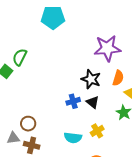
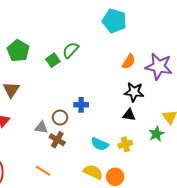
orange semicircle: (118, 78) -> (129, 62), moved
black star: (91, 79) -> (134, 92), turned -30
blue cross: (73, 101) -> (81, 105), moved
black triangle: (93, 102) -> (129, 115), turned -48

